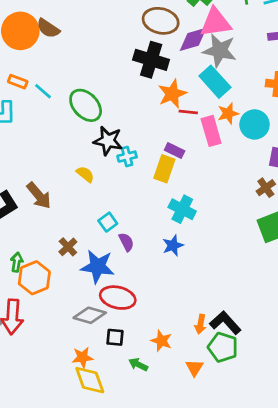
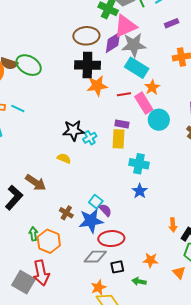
orange star: (172, 94) -> (97, 86), moved, turned 30
green ellipse: (86, 105) -> (29, 65), moved
cyan circle: (255, 124) -> (159, 120), moved
cyan square: (108, 222) -> (96, 202), moved
purple semicircle: (126, 242) -> (105, 210), moved
orange arrow: (200, 324) -> (173, 225), moved

